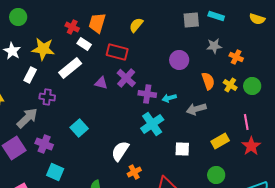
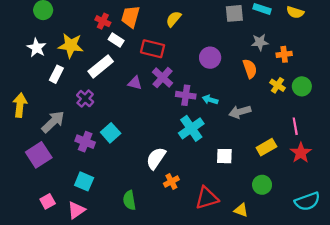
yellow semicircle: (257, 19) -> (295, 12), moved
orange cross: (236, 57) -> (284, 54), turned -32
purple circle: (179, 60) -> (210, 58), moved
orange semicircle: (208, 81) -> (250, 69), moved
purple cross: (47, 97) -> (85, 99), moved, turned 35
cyan arrow: (169, 98) -> (210, 100), turned 32
purple cross: (44, 144) -> (85, 142), moved

